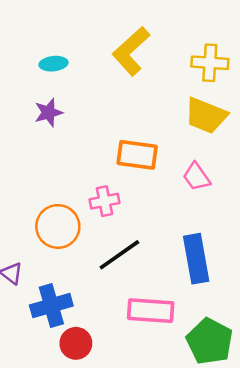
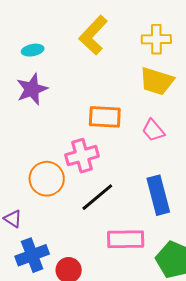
purple star: (48, 113) -> (32, 89), size x1.4
pink cross: (105, 201) -> (82, 156), size x1.4
blue cross: (51, 306) -> (32, 255), moved

